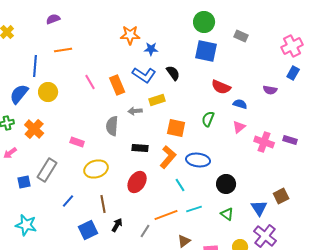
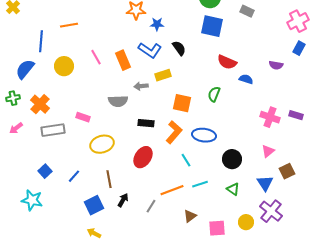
yellow circle: (48, 92) -> (64, 66), moved
gray semicircle: (112, 126) -> (118, 101), turned -96
pink triangle: (239, 127) -> (268, 151), moved
gray rectangle: (47, 170) -> (53, 130), moved, turned 50
blue square: (24, 182) -> (45, 171), moved, turned -32

